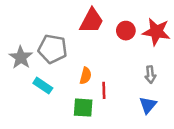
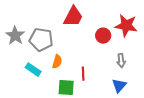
red circle: (126, 31) -> (103, 36), moved
gray star: (21, 57) -> (15, 36), moved
orange semicircle: (86, 76) -> (57, 62), moved

